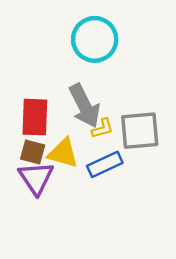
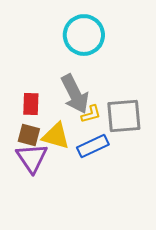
red rectangle: (35, 117) -> (31, 104), size x0.7

